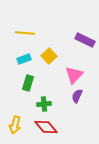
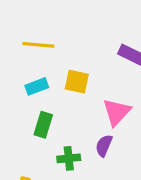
yellow square: (49, 56) -> (77, 82), turned -35
purple semicircle: (77, 96) -> (104, 146), moved

